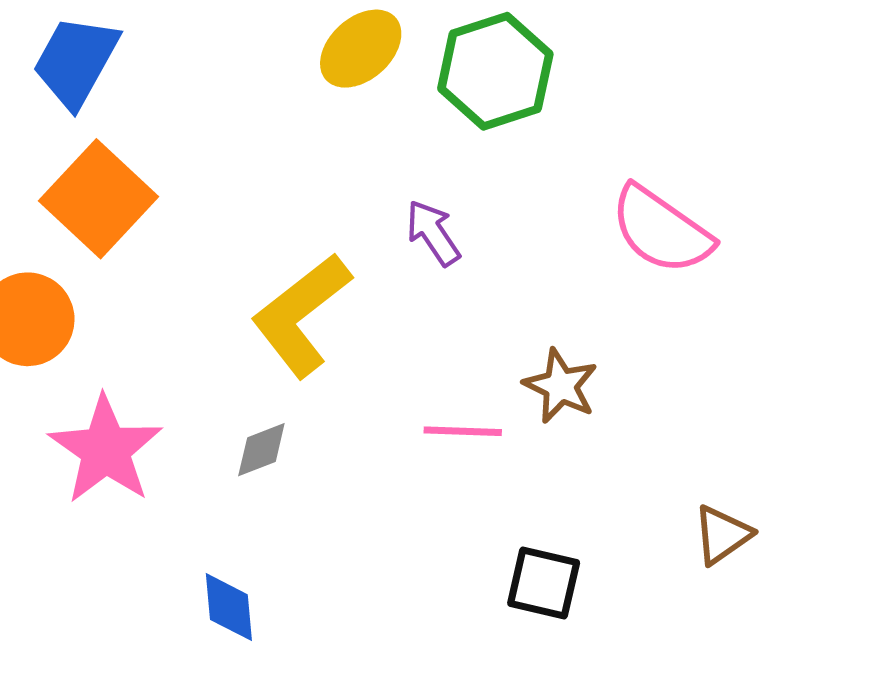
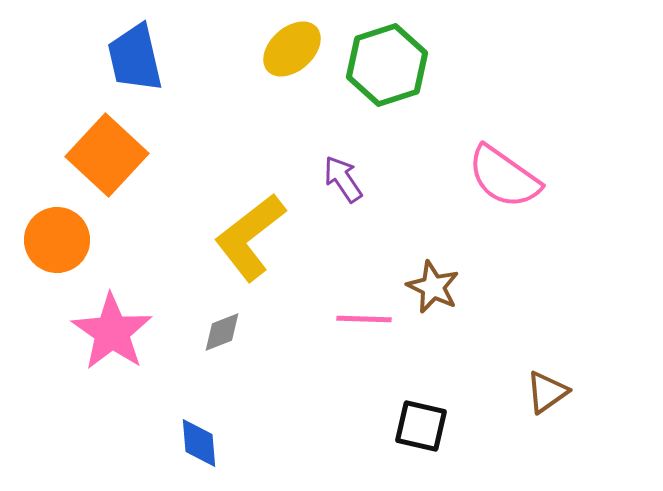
blue trapezoid: (76, 61) -> (135, 58), moved, turned -42

